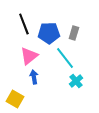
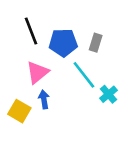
cyan cross: (76, 81) -> (108, 94), moved
yellow square: (15, 99) -> (19, 111), moved

